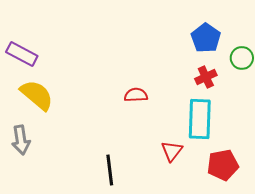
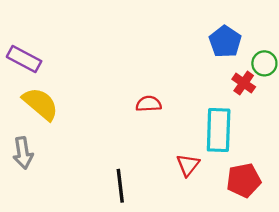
red cross: (206, 77) -> (244, 83), moved, turned -30

